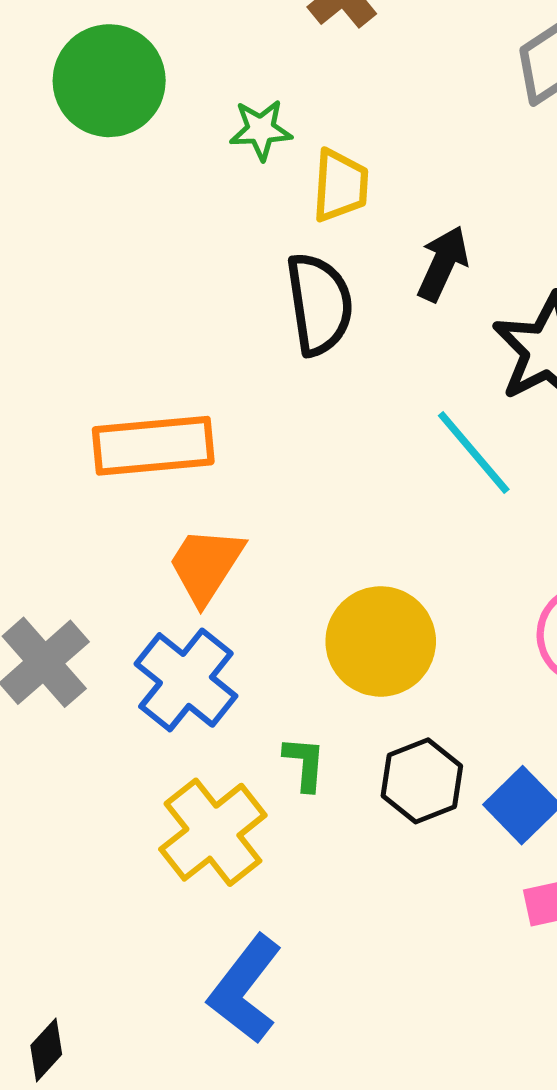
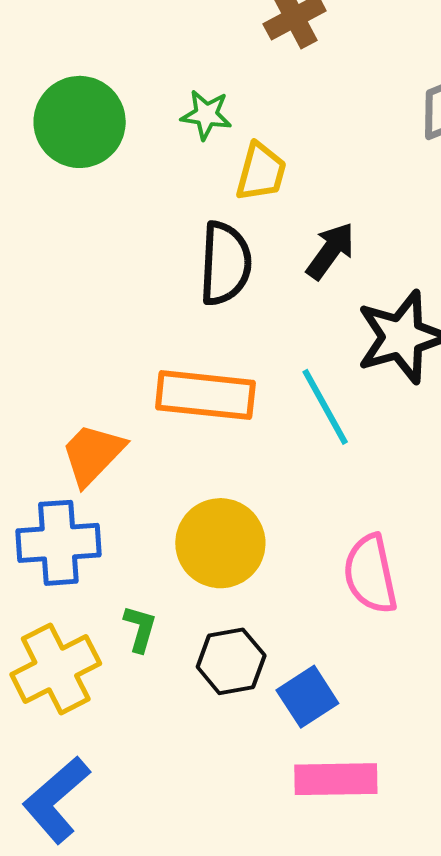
green circle: (109, 81) -> (80, 122), moved
orange rectangle: (153, 446) -> (205, 395), moved
blue cross: (186, 680) -> (58, 543), turned 36

